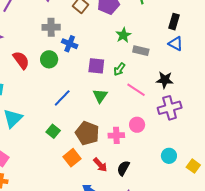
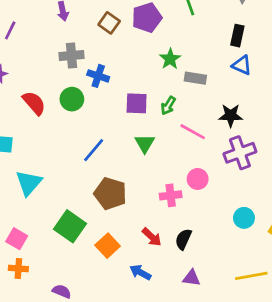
green square: (53, 131) -> (70, 226), moved, size x1.6
brown pentagon: (87, 133) -> (110, 193), moved
orange square: (72, 158) -> (108, 246), moved

